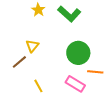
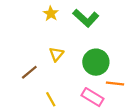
yellow triangle: (32, 46) -> (56, 54), moved

